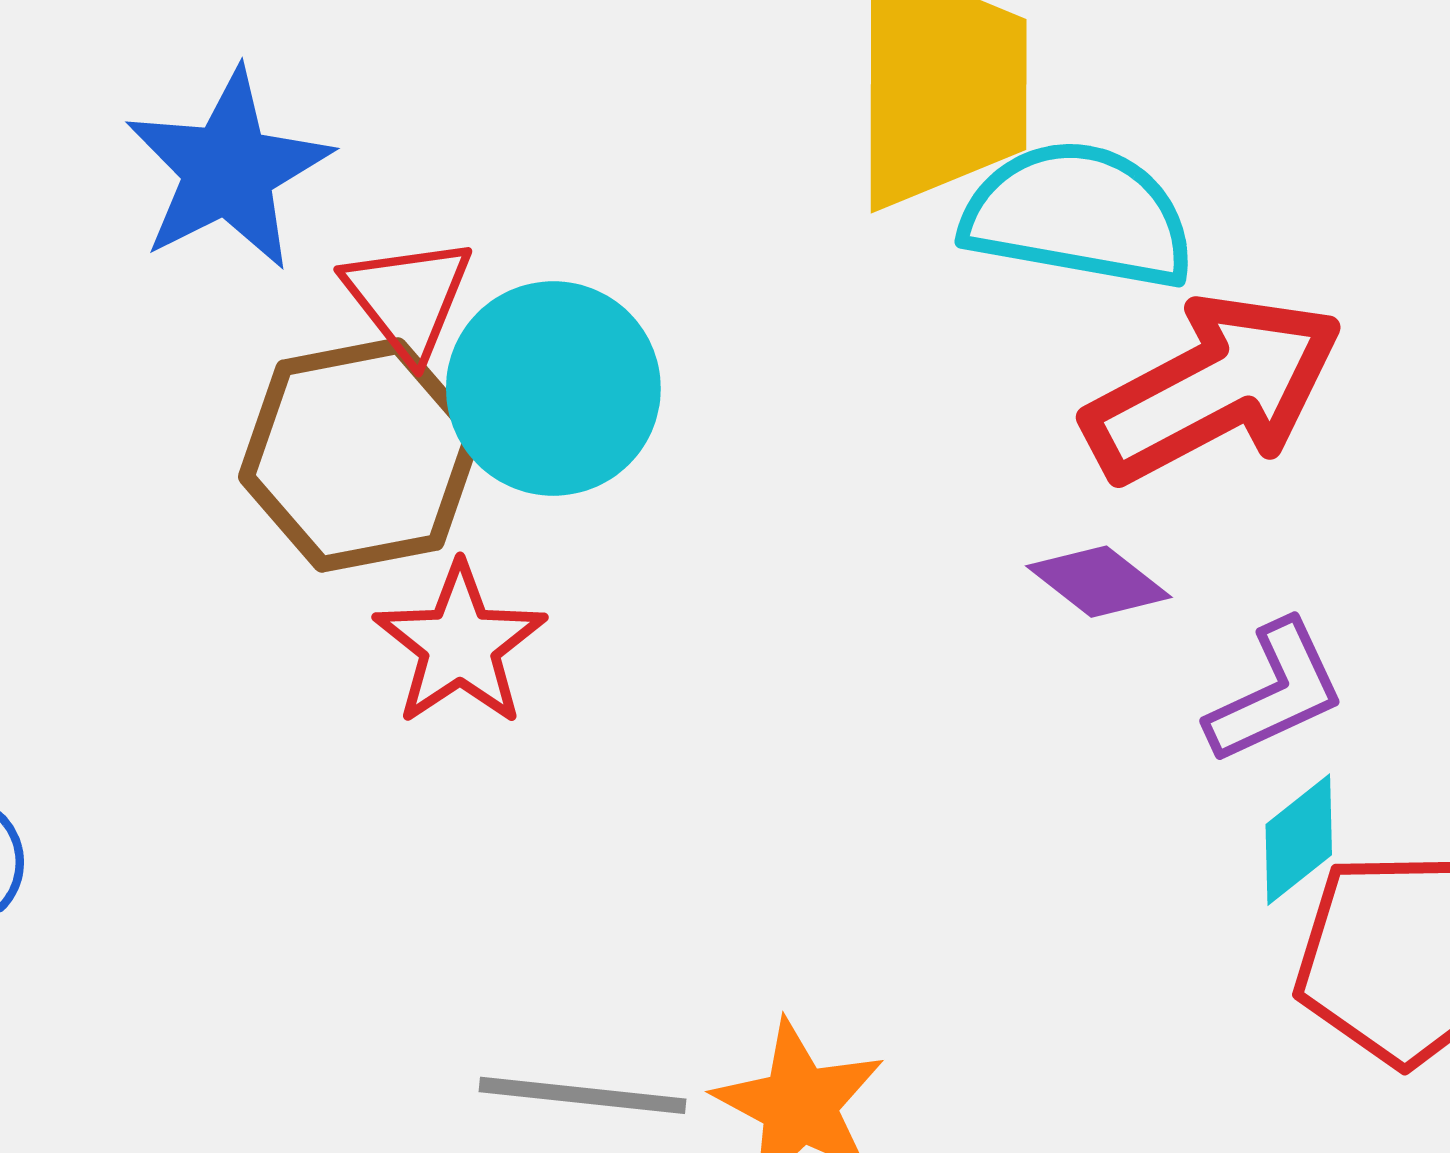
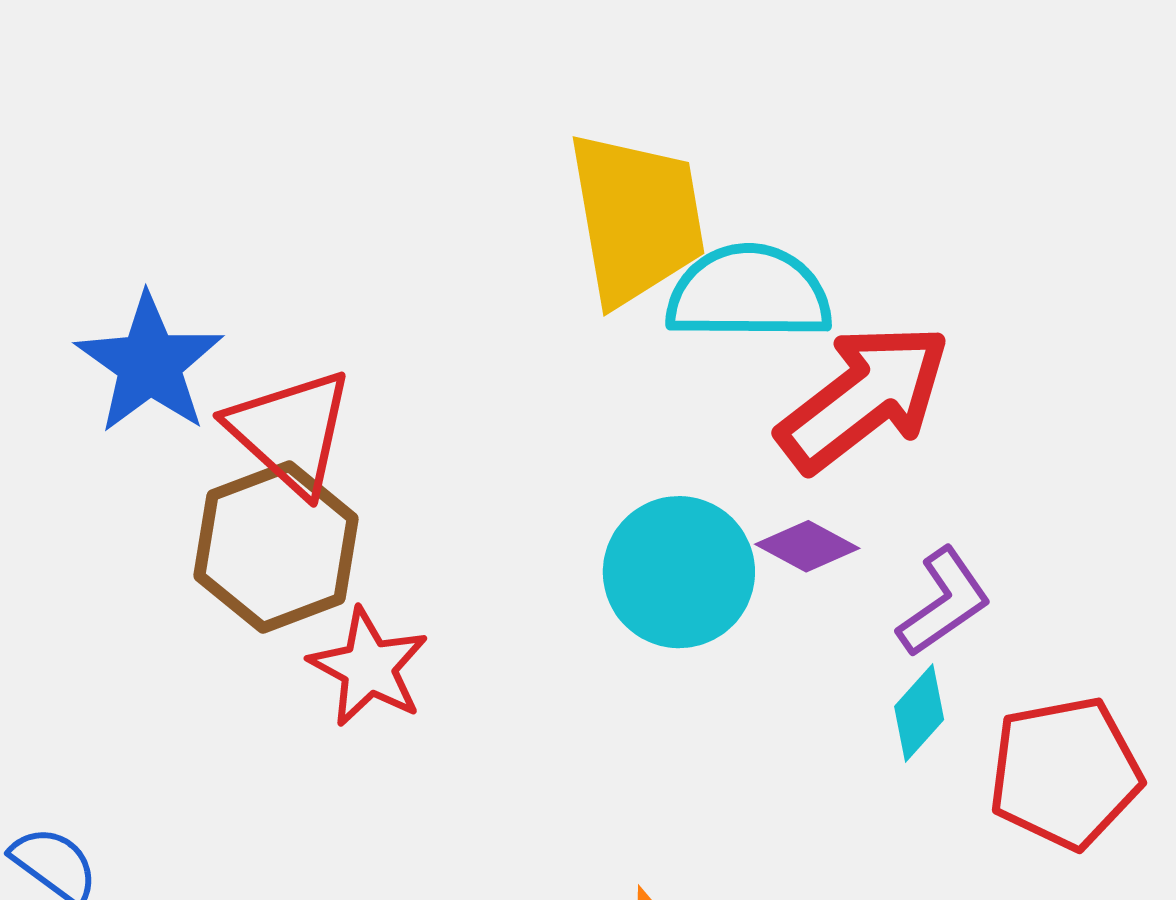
red triangle: (408, 298) -> (291, 432), size x1.4
cyan circle: (553, 389) -> (679, 572), moved
cyan diamond: (1299, 840) -> (919, 713), moved

